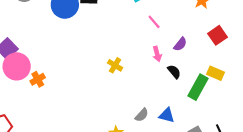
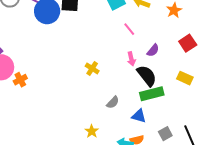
black semicircle: (174, 72) -> (147, 76), size x1.6
green rectangle: (198, 87) -> (152, 94), moved, turned 45
gray semicircle: (142, 115) -> (113, 102), moved

